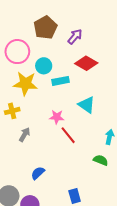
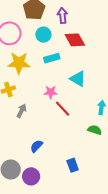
purple arrow: (75, 37) -> (62, 15), turned -42
red diamond: (86, 63) -> (75, 40), turned 35
cyan circle: (44, 66) -> (43, 35), moved

